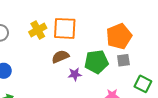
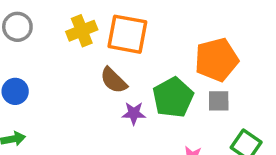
brown semicircle: (60, 57) -> (114, 80), turned -120
green pentagon: (96, 62) -> (173, 97), turned -30

